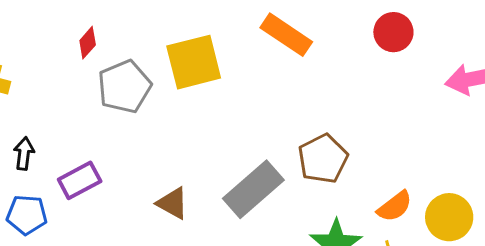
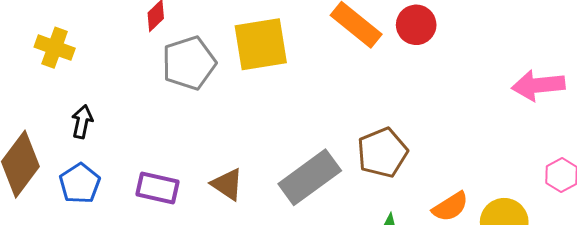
red circle: (393, 32) -> (416, 25), moved
purple rectangle: (80, 180) -> (158, 188), moved, turned 36
blue pentagon: (27, 215) -> (80, 183), turned 30

